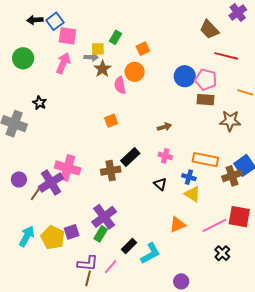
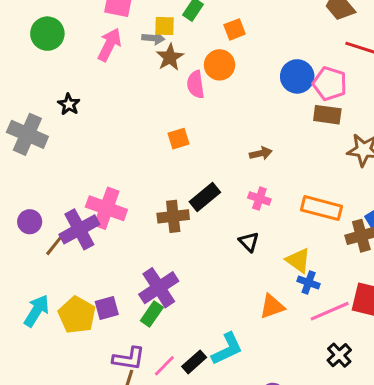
blue cross: (189, 177) -> (309, 283), moved
black rectangle: (129, 246) -> (194, 362), moved

